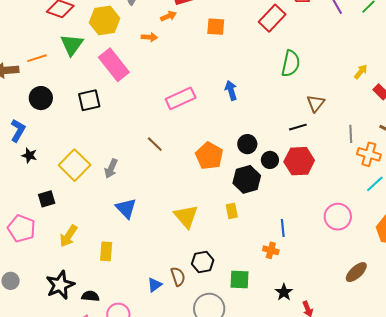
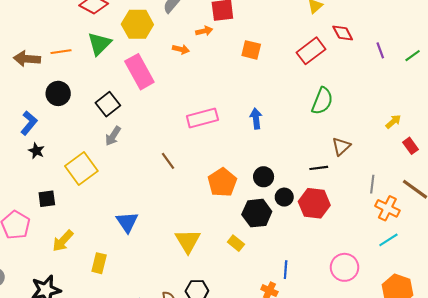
black square: (89, 100) -> (108, 104), turned -35
gray arrow: (111, 169) -> (113, 136), moved
yellow rectangle: (232, 211) -> (236, 243), turned -49

